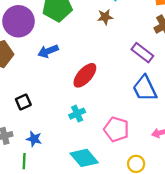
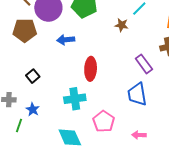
red ellipse: (85, 75) -> (91, 69), turned -55
black square: (23, 102) -> (33, 76), turned -32
cyan cross: (77, 114) -> (75, 99), size x1.5

